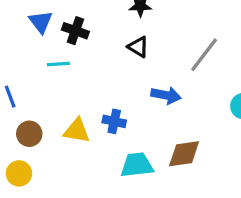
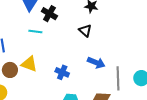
gray line: (204, 55) -> (118, 78), moved, turned -50
yellow triangle: (77, 131) -> (29, 64), moved

